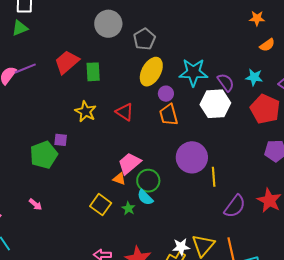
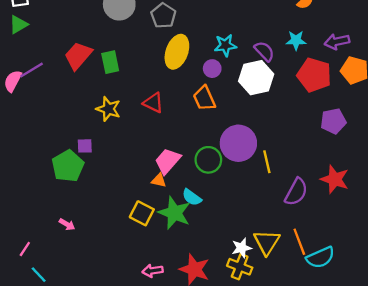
cyan star: (193, 72) -> (225, 45), size x0.7
purple circle: (166, 94) -> (212, 69), moved
green circle: (148, 181) -> (208, 160), moved
green star: (128, 208) -> (174, 213), size x2.0

